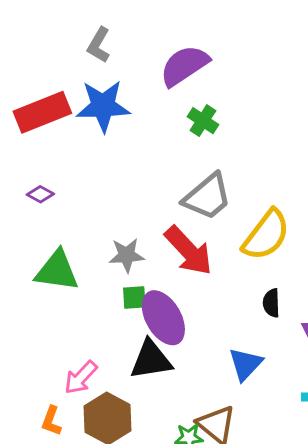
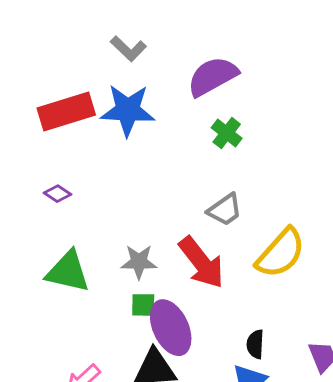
gray L-shape: (99, 45) -> (128, 49), turned -81
gray trapezoid: (207, 197) -> (225, 210), size x0.7
black semicircle: (271, 303) -> (255, 344), moved

